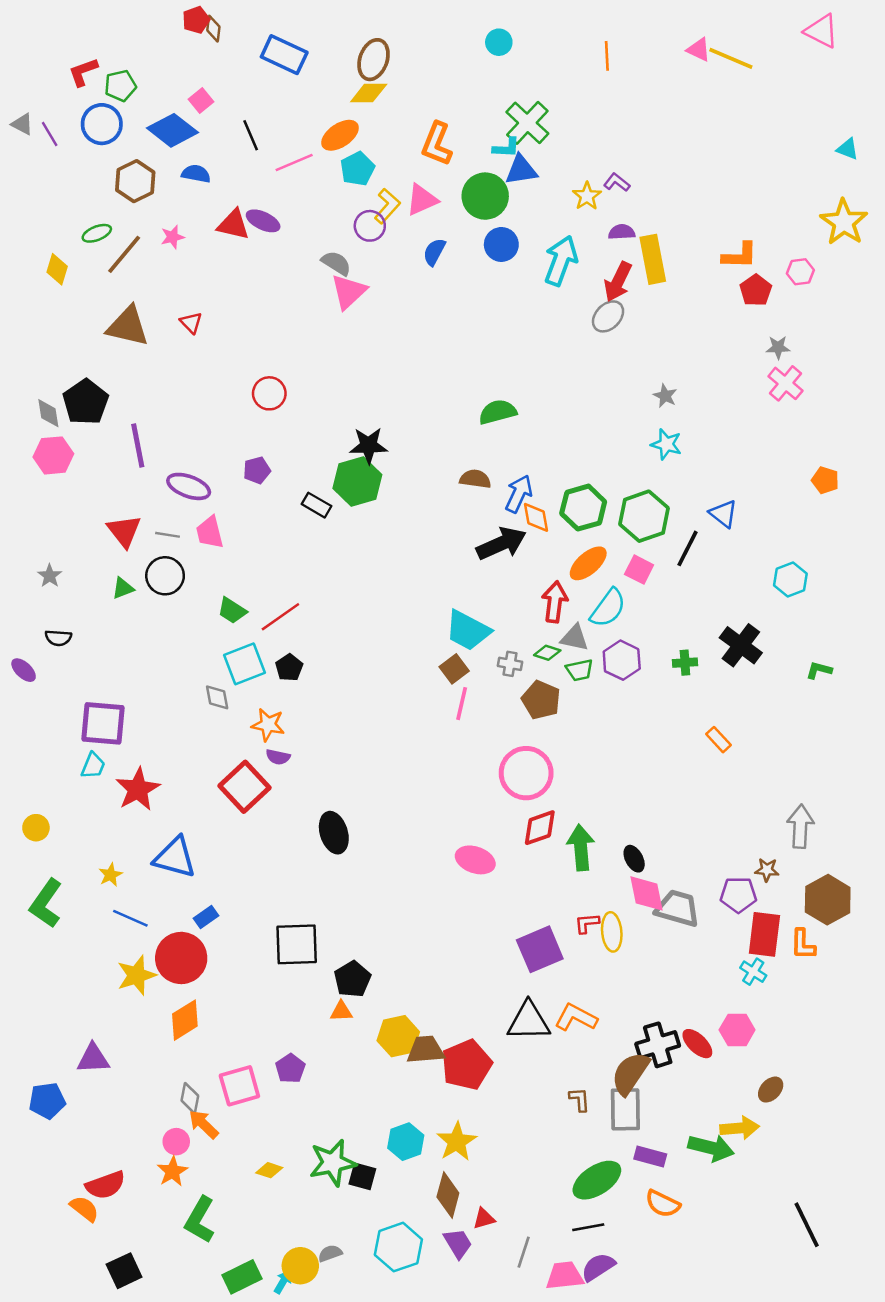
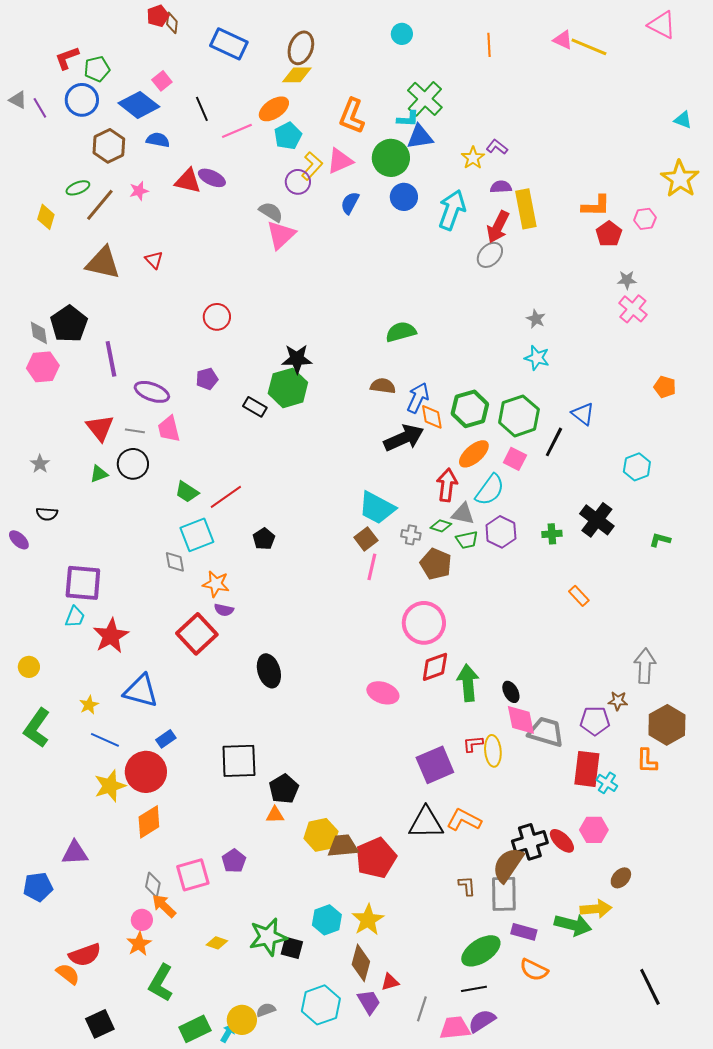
black pentagon: (289, 668) -> (264, 539), moved
red rectangle: (764, 934) -> (587, 769), moved

